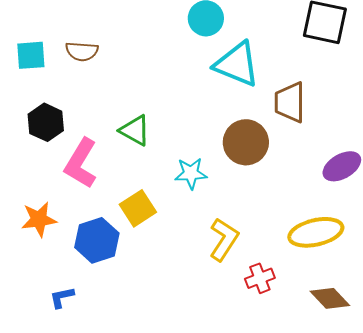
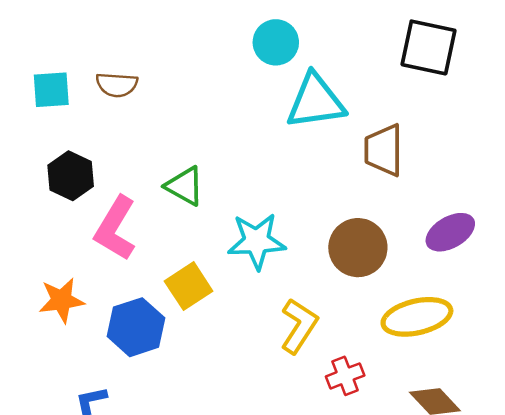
cyan triangle: (237, 64) -> (316, 101), turned -30
brown circle: (246, 142) -> (358, 248), moved
cyan star: (191, 173) -> (257, 241), size x1.4

